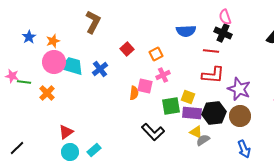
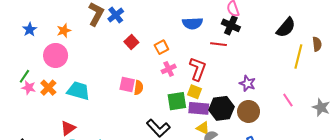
orange star: (53, 41) -> (64, 31), moved
cyan trapezoid: (72, 66) -> (78, 91), moved
blue cross: (100, 69) -> (116, 15), moved
red L-shape: (213, 75) -> (198, 69), moved, turned -75
pink star: (12, 76) -> (29, 88), moved
green line: (24, 82) -> (24, 76), turned -64
pink square: (145, 86) -> (127, 85), moved
purple star: (239, 89) -> (247, 83), size x0.7

